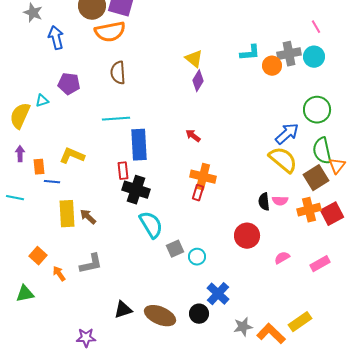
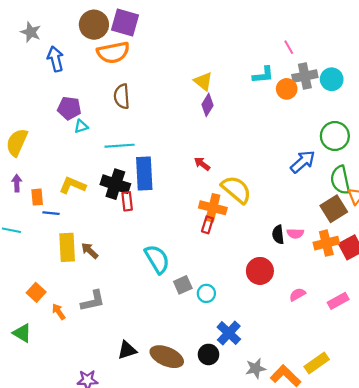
pink line: (316, 27) -> (289, 47), moved
cyan triangle: (42, 101) -> (81, 126), moved
yellow semicircle: (283, 160) -> (236, 190), moved
black cross: (136, 190) -> (115, 184), moved
green triangle: (25, 294) -> (22, 333), turned 42

